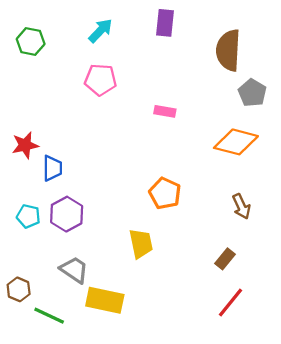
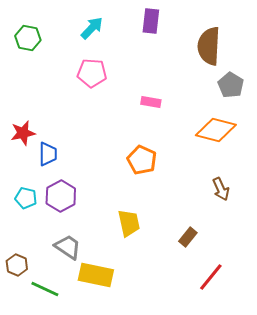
orange pentagon: (165, 193) -> (142, 160), moved
brown rectangle: (225, 259) -> (188, 237), moved

